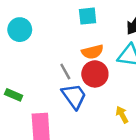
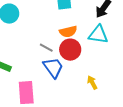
gray line: (65, 72) -> (46, 48), turned -32

